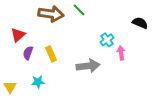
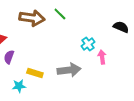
yellow rectangle: (51, 54) -> (35, 73), moved, turned -49

